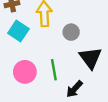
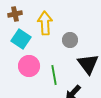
pink circle: (25, 72) -> (29, 66), moved

